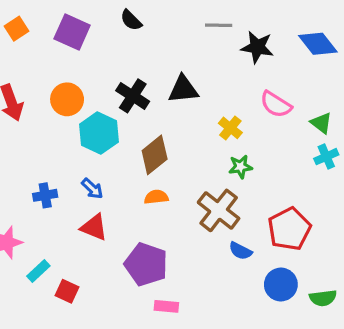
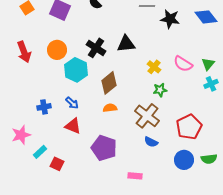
pink semicircle: (276, 104) -> (183, 64), moved
green triangle: (321, 123) -> (208, 64), turned 32
blue semicircle: (240, 251) -> (151, 142), moved
green semicircle: (323, 298) -> (209, 159), moved
pink rectangle: (166, 306) -> (135, 176), moved

